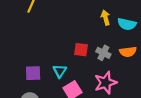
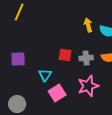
gray cross: (103, 53) -> (86, 58), turned -32
purple square: (33, 73) -> (18, 59), moved

